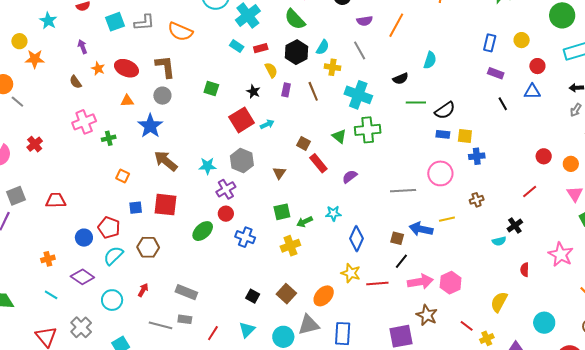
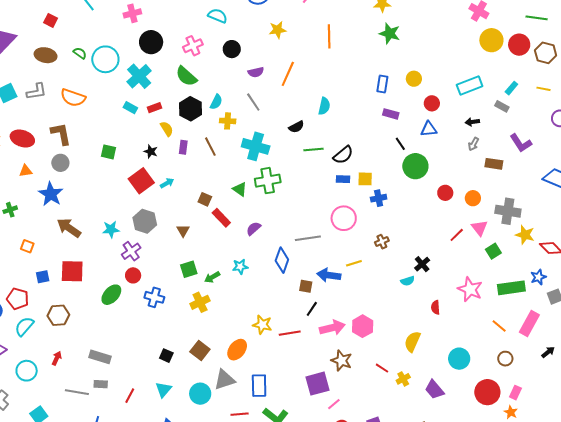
green circle: (562, 15) -> (415, 166), moved
red line: (530, 191) -> (457, 235), moved
blue diamond: (357, 239) -> (282, 260), moved

